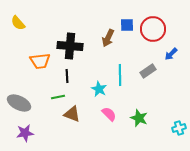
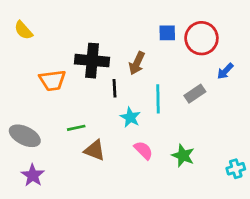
brown arrow: (108, 38) -> (137, 63), moved
black line: (67, 76) -> (114, 88), moved
purple star: (25, 133) -> (33, 175), turned -30

